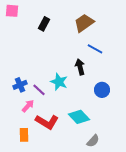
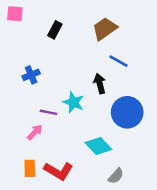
blue cross: (20, 85) -> (31, 75), moved
purple line: (39, 90) -> (49, 112), turned -32
blue circle: (102, 90) -> (127, 112), size x1.6
red L-shape: (47, 122) -> (59, 171), moved

